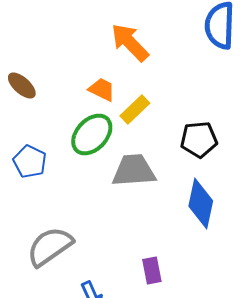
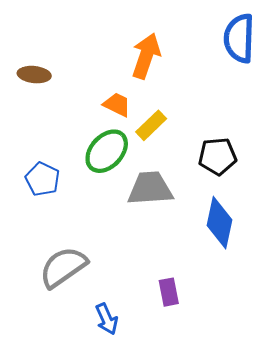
orange arrow: (130, 42) -> (146, 56), turned 63
brown ellipse: (22, 86) -> (34, 75), moved, turned -36

